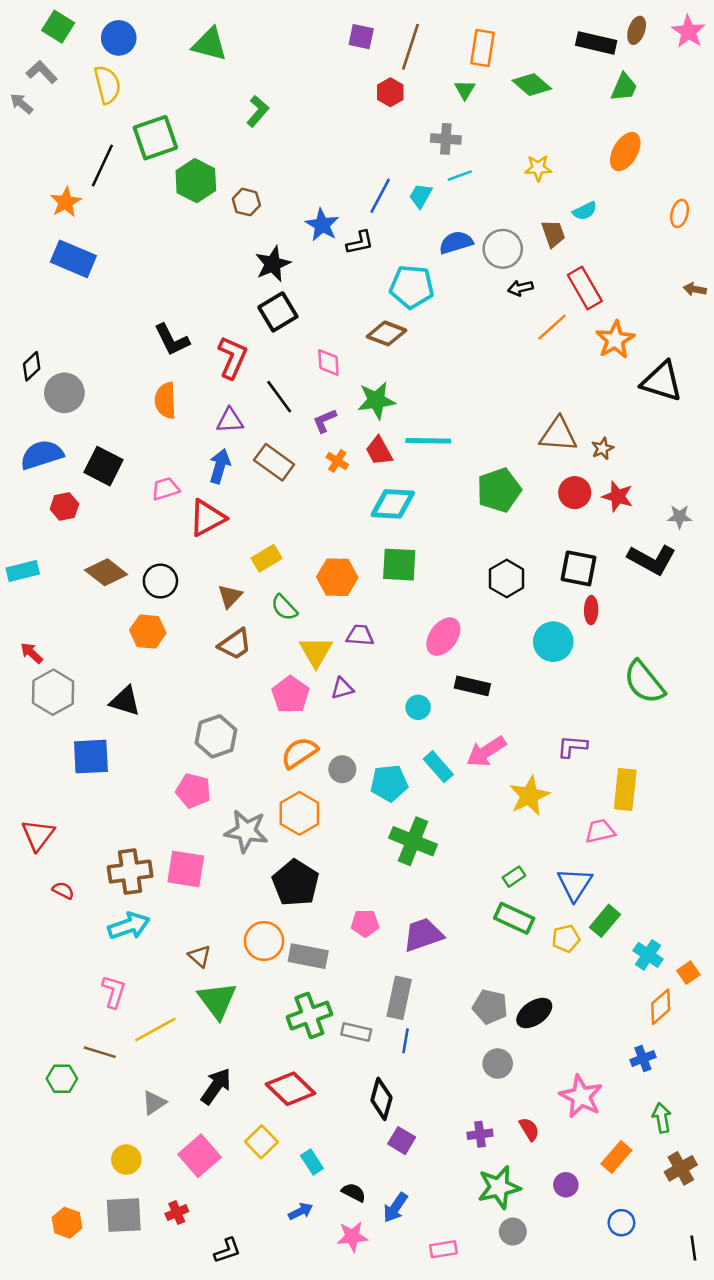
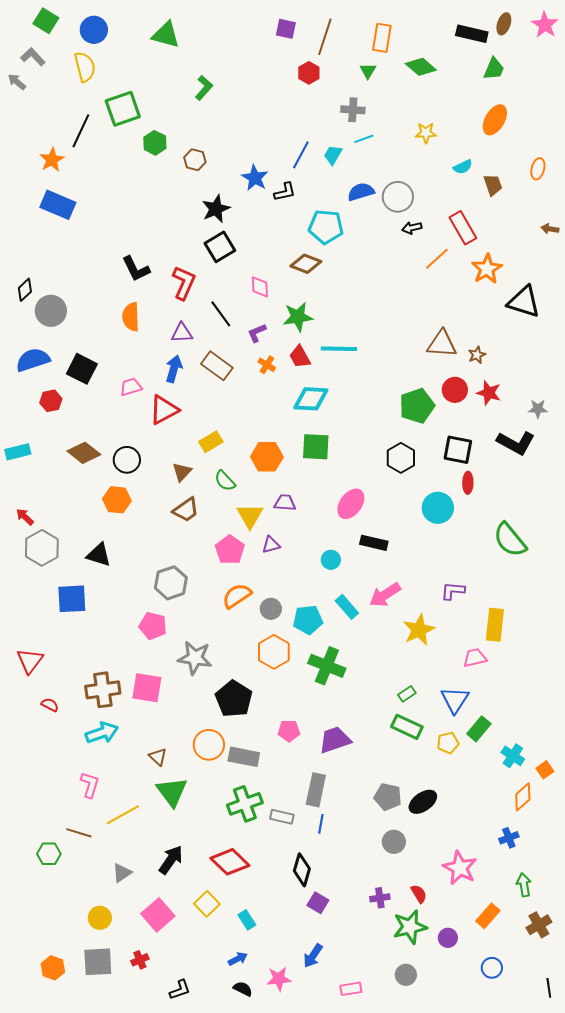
green hexagon: (196, 181) -> (155, 143), size x0.7
brown trapezoid: (553, 234) -> (493, 185), moved
green pentagon: (499, 490) -> (417, 406), moved
orange hexagon: (299, 813) -> (274, 652), moved
green star: (499, 1187) -> (410, 927), moved
black semicircle: (354, 1192) -> (243, 989), moved

